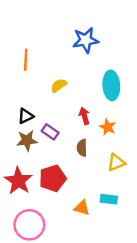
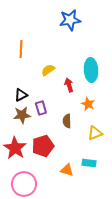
blue star: (86, 40) -> (70, 20), moved
red arrow: (84, 116) -> (69, 85), moved
purple rectangle: (50, 132) -> (41, 108), turned 40

